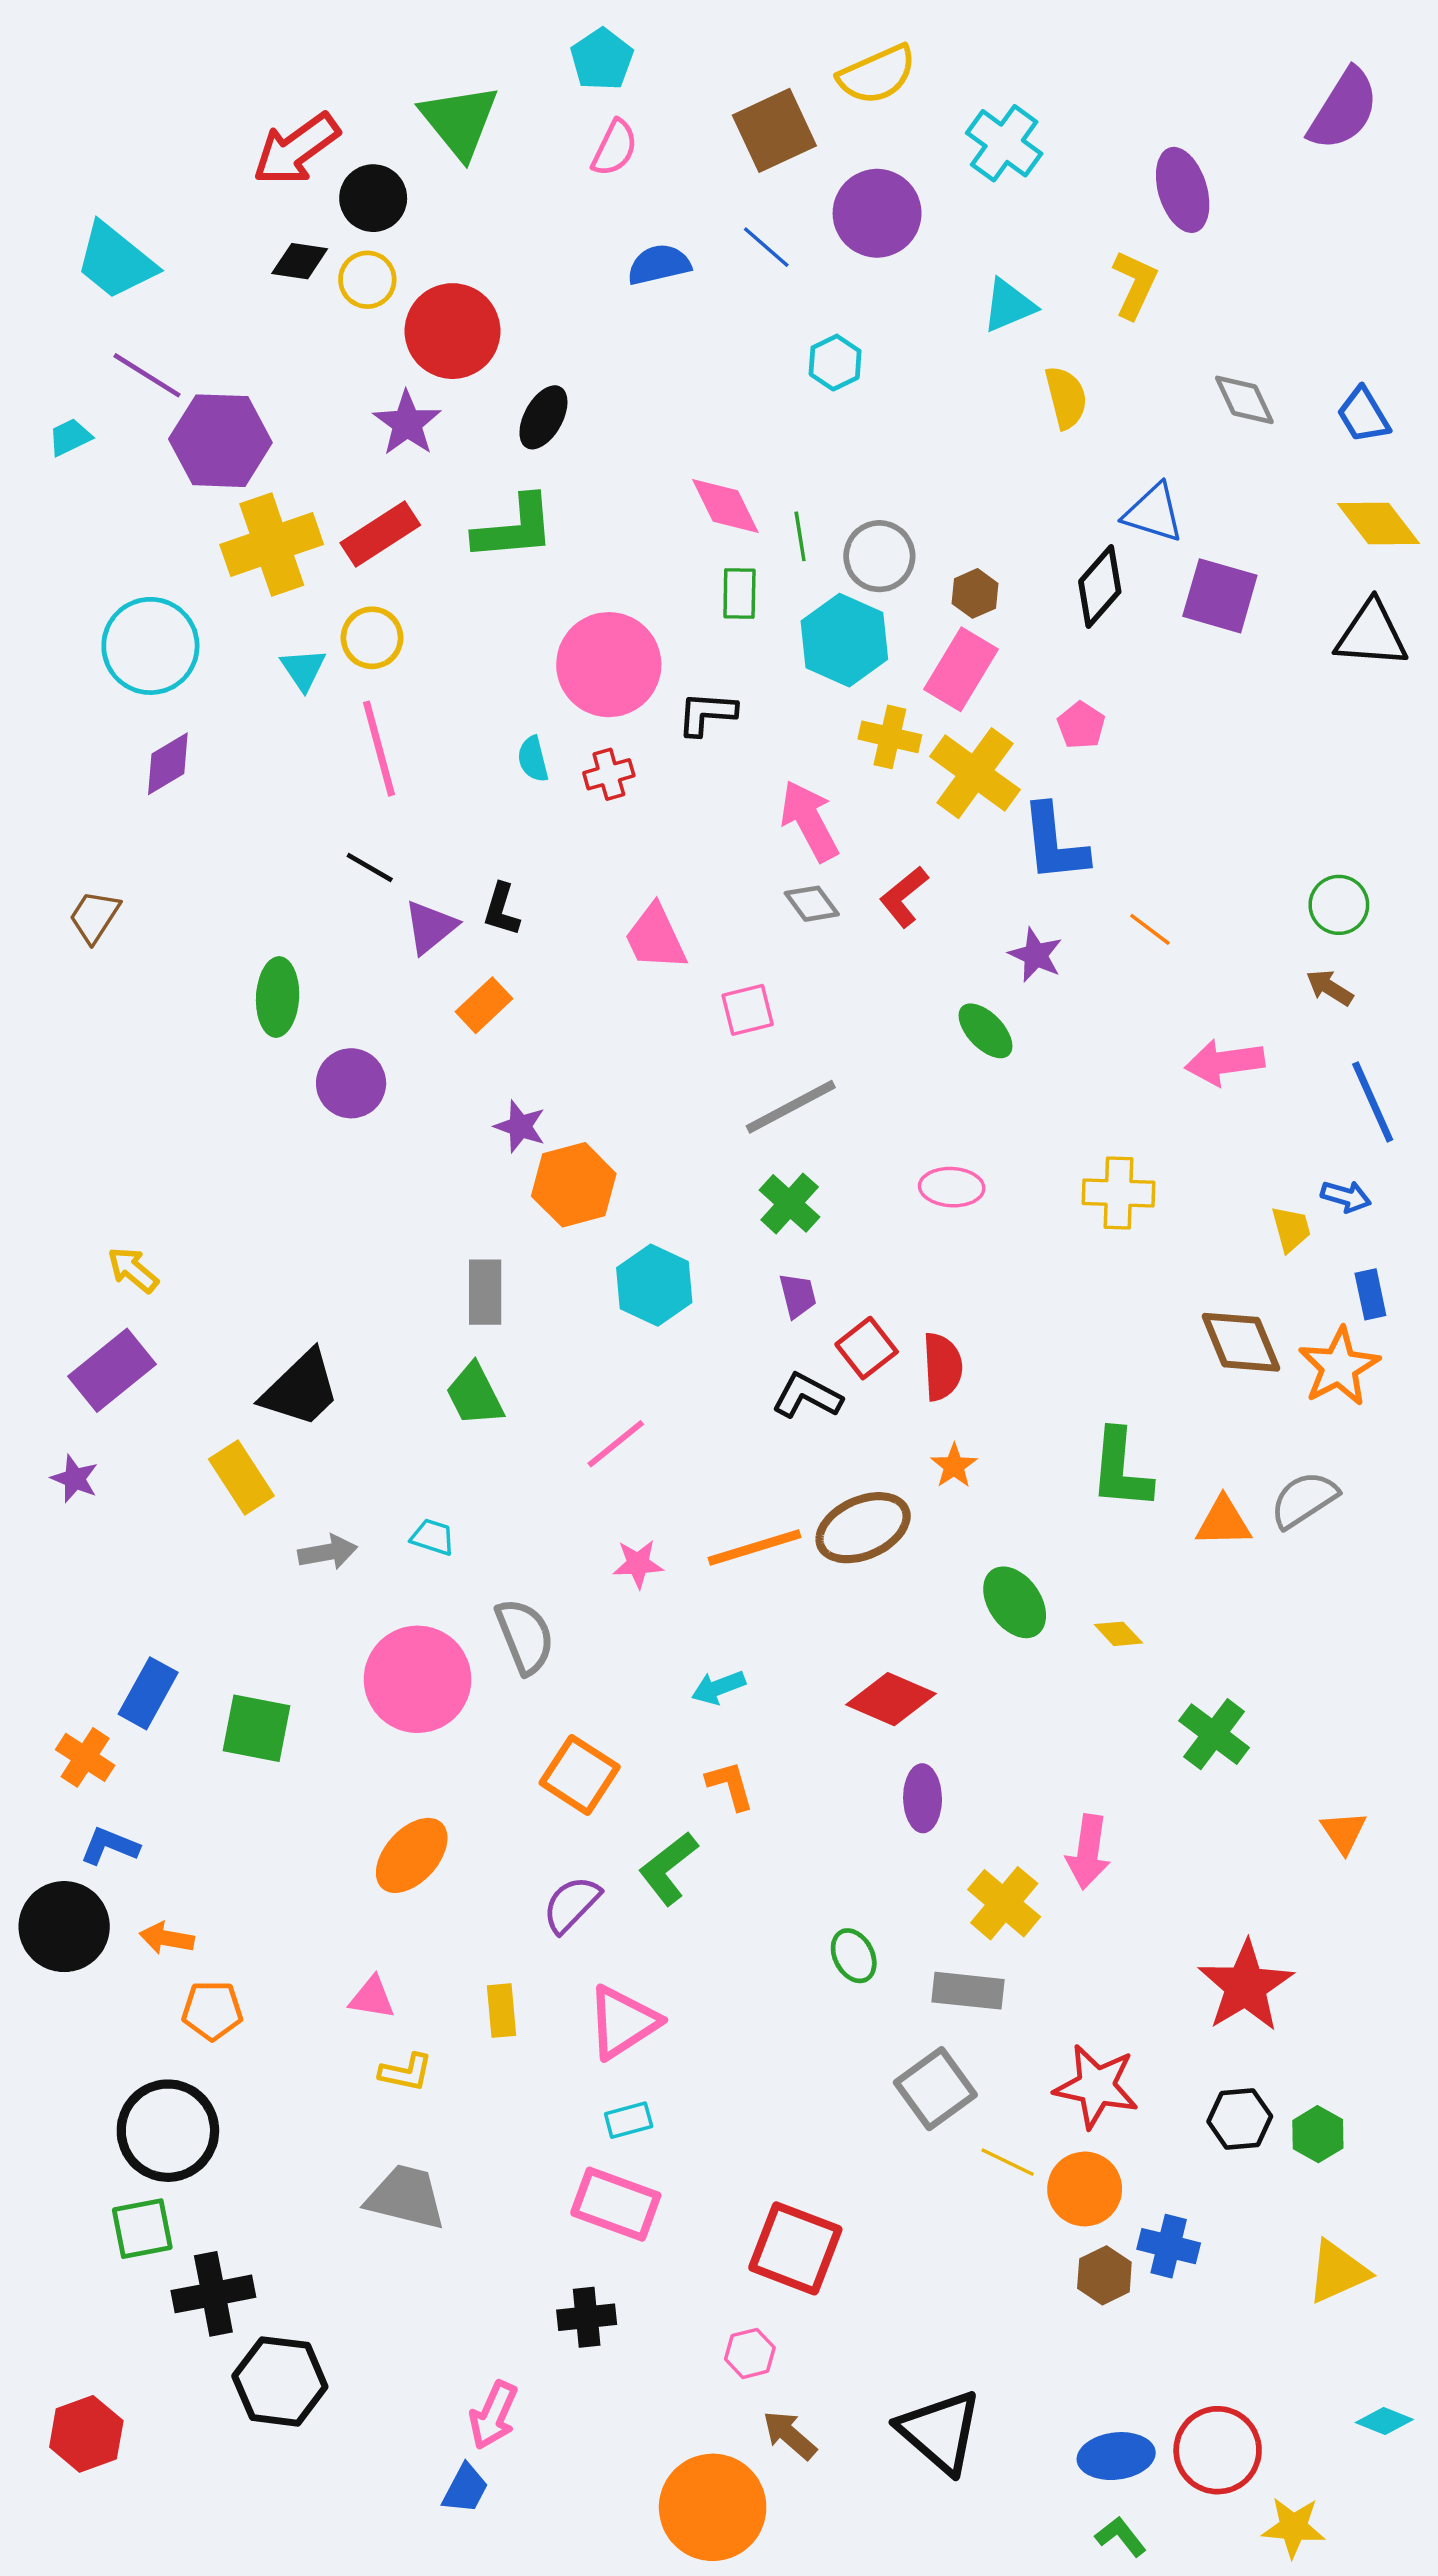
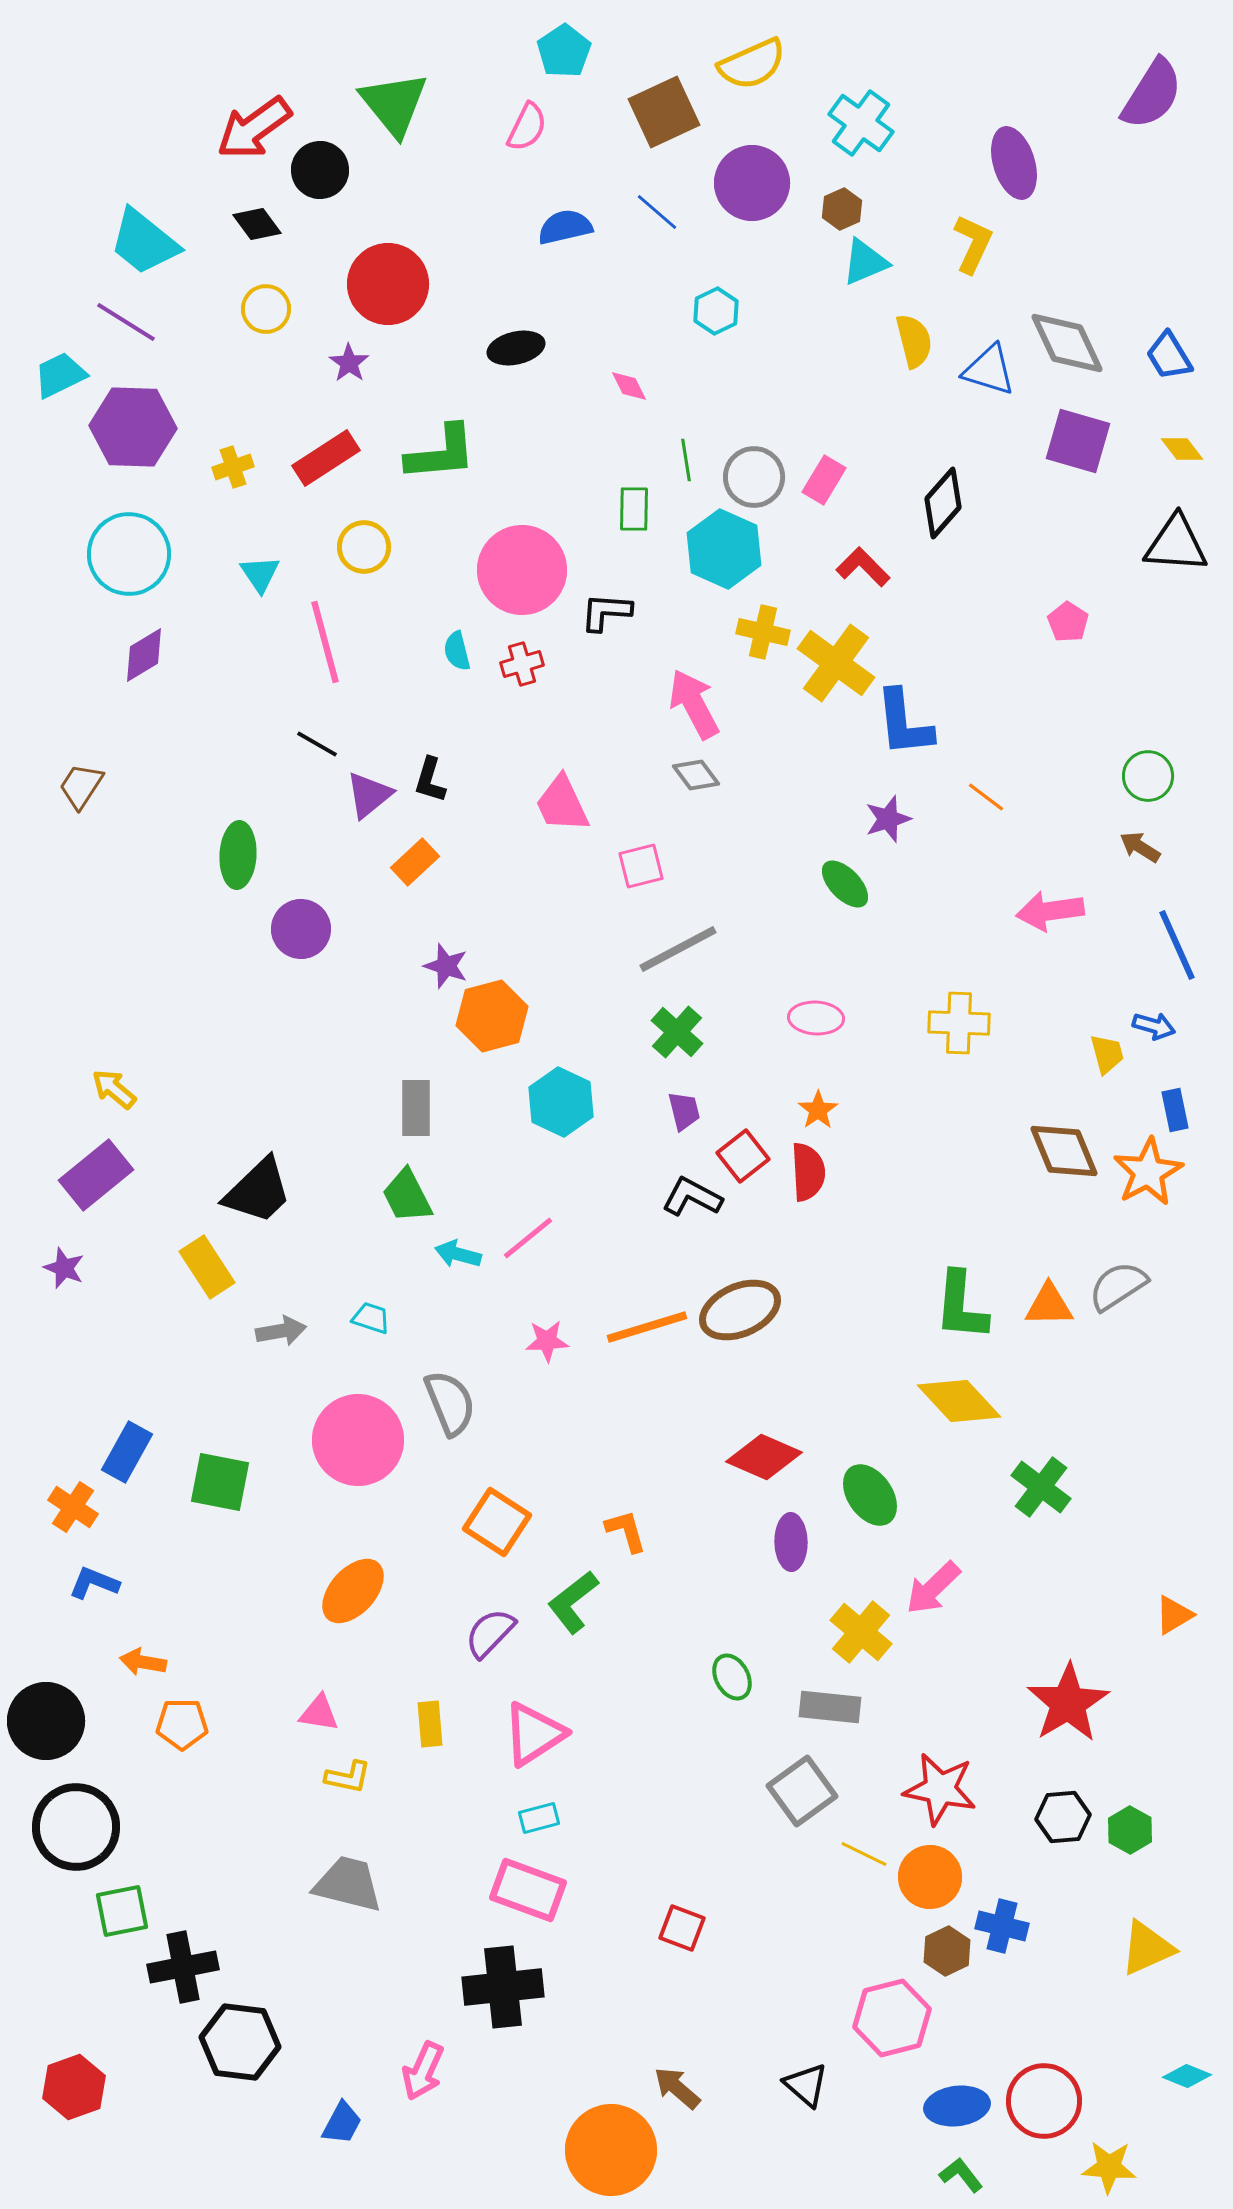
cyan pentagon: (602, 59) -> (564, 51), moved
cyan trapezoid: (115, 261) -> (144, 242), moved
black diamond: (300, 261) -> (257, 224), turned 45
yellow circle: (367, 280) -> (266, 309), moved
gray diamond: (1244, 400) -> (1067, 343), size x1.4
black ellipse: (543, 417) -> (516, 348), moved, turned 48
purple star: (407, 423) -> (349, 363), size x0.7
cyan trapezoid: (70, 437) -> (60, 375), size x1.4
purple hexagon: (220, 441) -> (133, 427), moved
pink diamond: (725, 506) -> (629, 386), moved, size x0.6
blue triangle: (1153, 513) -> (989, 370), moved
yellow diamond: (1379, 523) -> (1182, 449), size x0.6
yellow cross: (272, 544) -> (233, 467), size x0.5
brown hexagon: (975, 593) -> (842, 209), moved
purple square: (1220, 596) -> (1078, 441), moved
yellow circle: (372, 638) -> (364, 547), moved
pink rectangle: (961, 669) -> (824, 480), moved, size x0.7
pink pentagon: (1081, 725) -> (1068, 622), moved
red L-shape: (904, 897) -> (863, 567), moved, turned 84
purple star: (1036, 955) -> (888, 819), turned 30
orange star: (954, 1466) -> (818, 1110), moved
green L-shape: (1121, 1469) -> (961, 1306), moved
green ellipse: (1015, 1602) -> (870, 1495), moved
yellow diamond: (1118, 1634) -> (959, 1401), size x2.0
cyan arrow: (718, 1687) -> (458, 1254), moved, turned 36
orange triangle: (1344, 1832) -> (1174, 1615), moved, turned 33
pink arrow: (1088, 1852) -> (933, 1588), turned 38
black circle: (64, 1927) -> (46, 1721), moved
black circle: (168, 2131) -> (76, 1827), moved
red square: (795, 2248) -> (682, 1928), size x0.6
black cross: (587, 2317) -> (503, 1987), size x1.6
pink hexagon: (750, 2353) -> (892, 2018), moved, size x1.8
black triangle: (940, 2432) -> (806, 2085), size x0.6
blue trapezoid: (465, 2489) -> (342, 2123), moved

